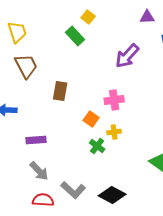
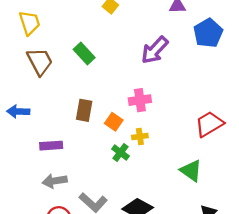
green rectangle: (75, 36) -> (84, 53), moved
brown rectangle: (60, 91) -> (84, 110), moved
gray arrow: (39, 171) -> (55, 181), turned 125

